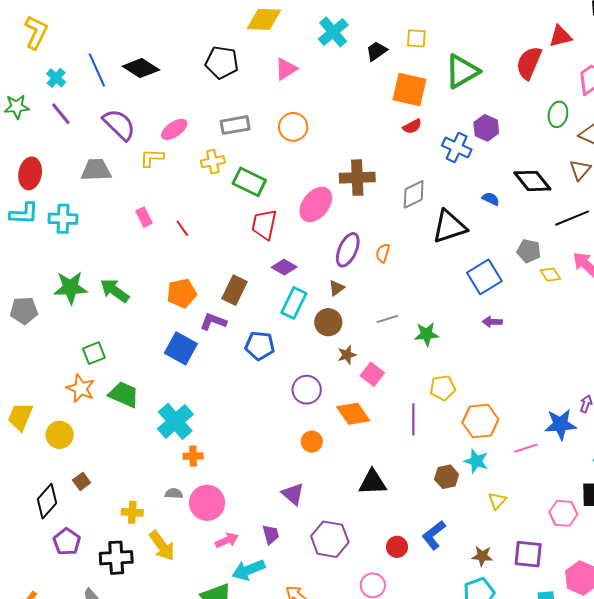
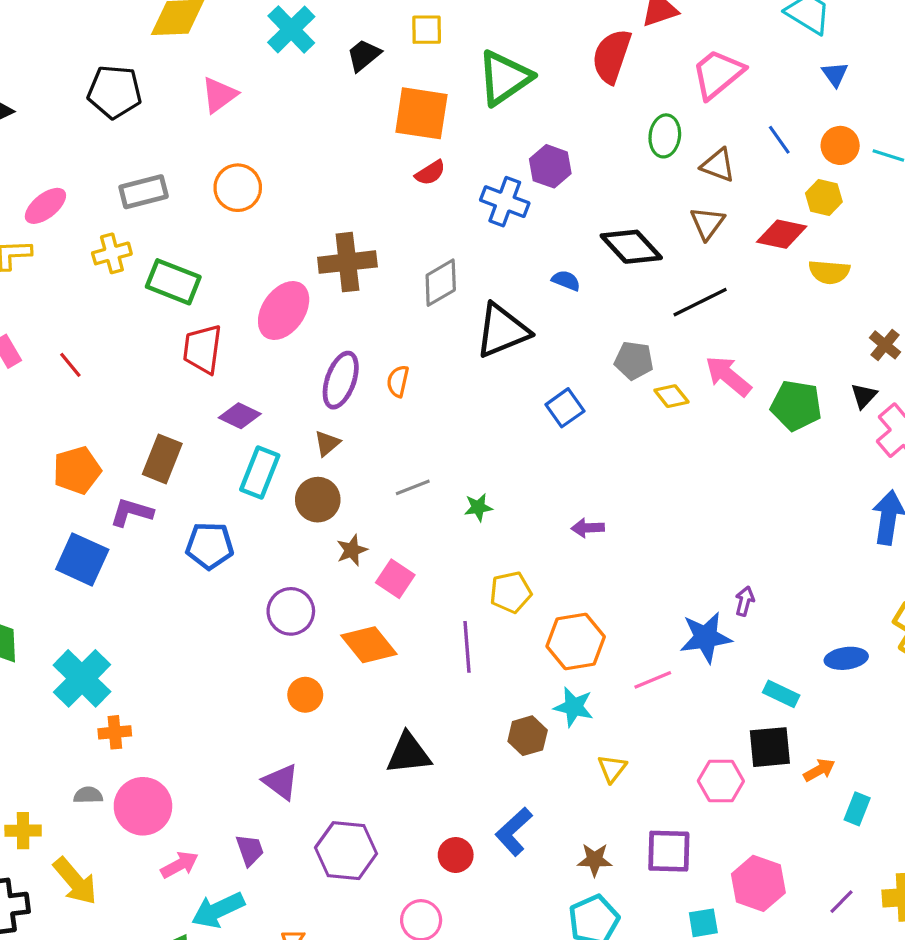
blue square: (484, 277) -> (565, 408), size x0.7
purple arrow: (492, 322) -> (588, 528), moved
green star: (427, 334) -> (478, 507), size x0.7

